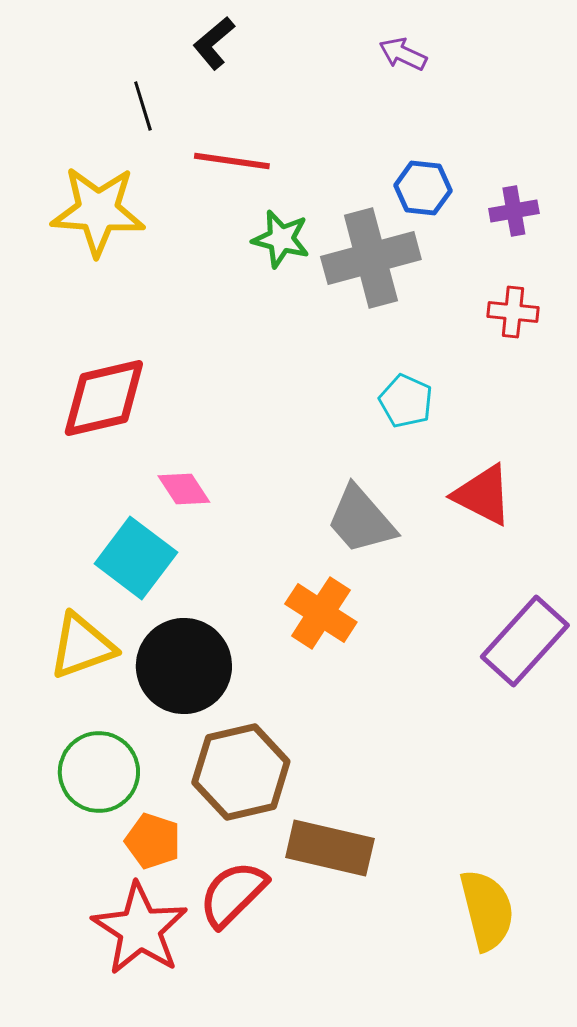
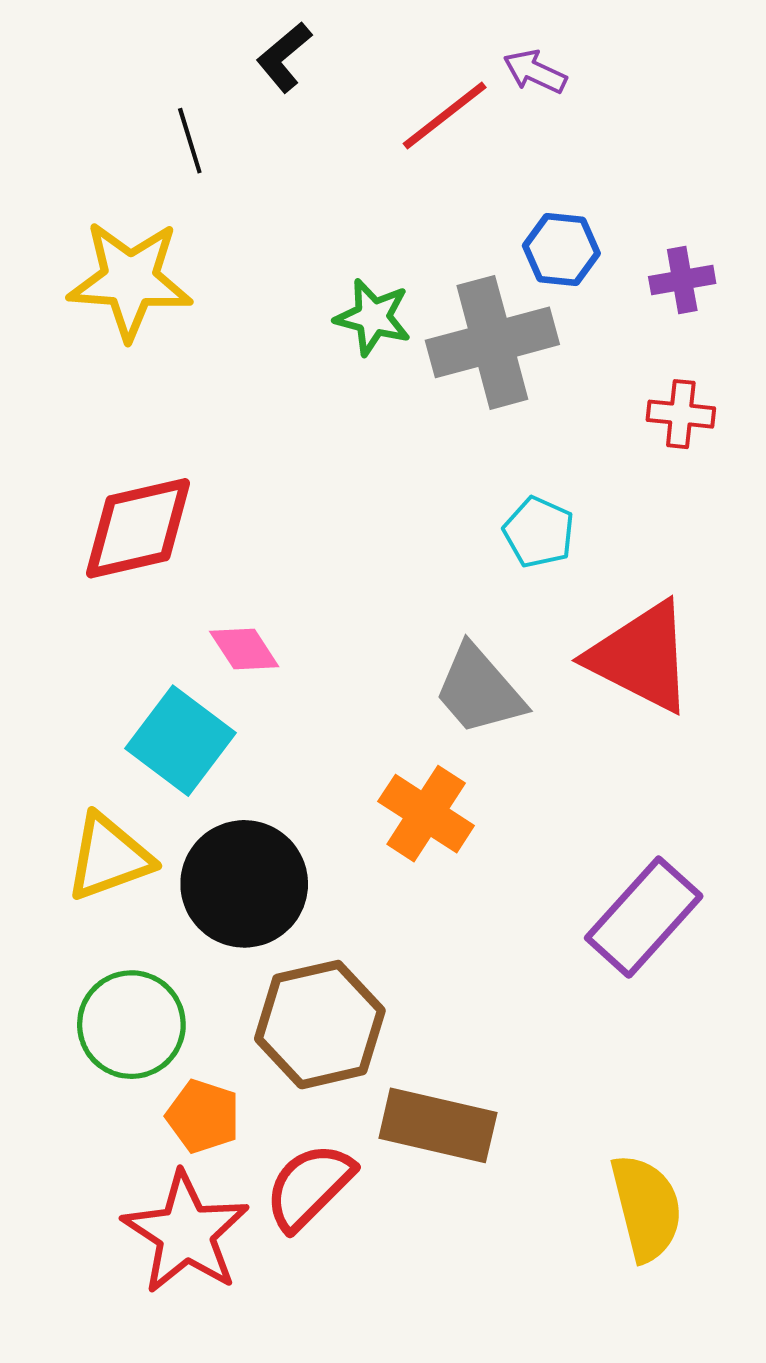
red line: (232, 161) -> (445, 115), moved, turned -46
red triangle: (483, 495) -> (641, 657), size x1.4
purple rectangle: (525, 641) -> (644, 917), moved

